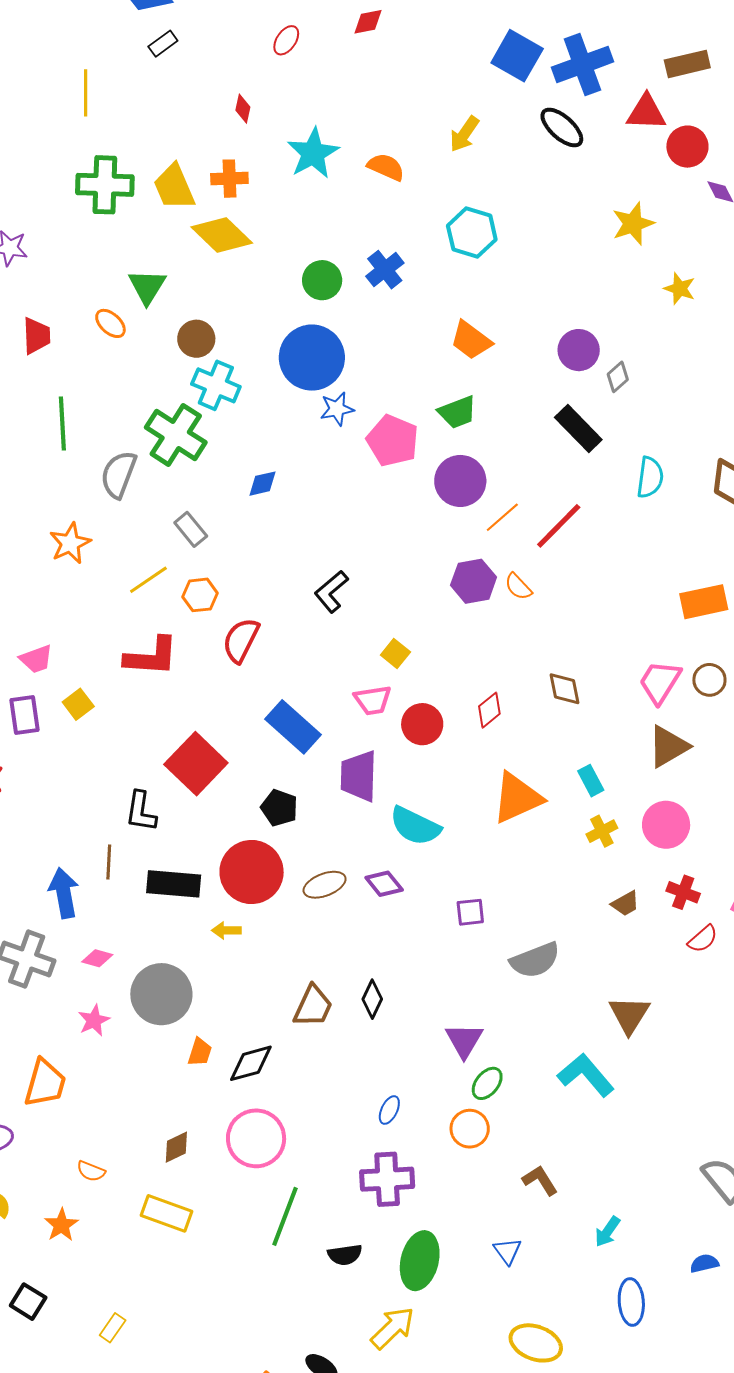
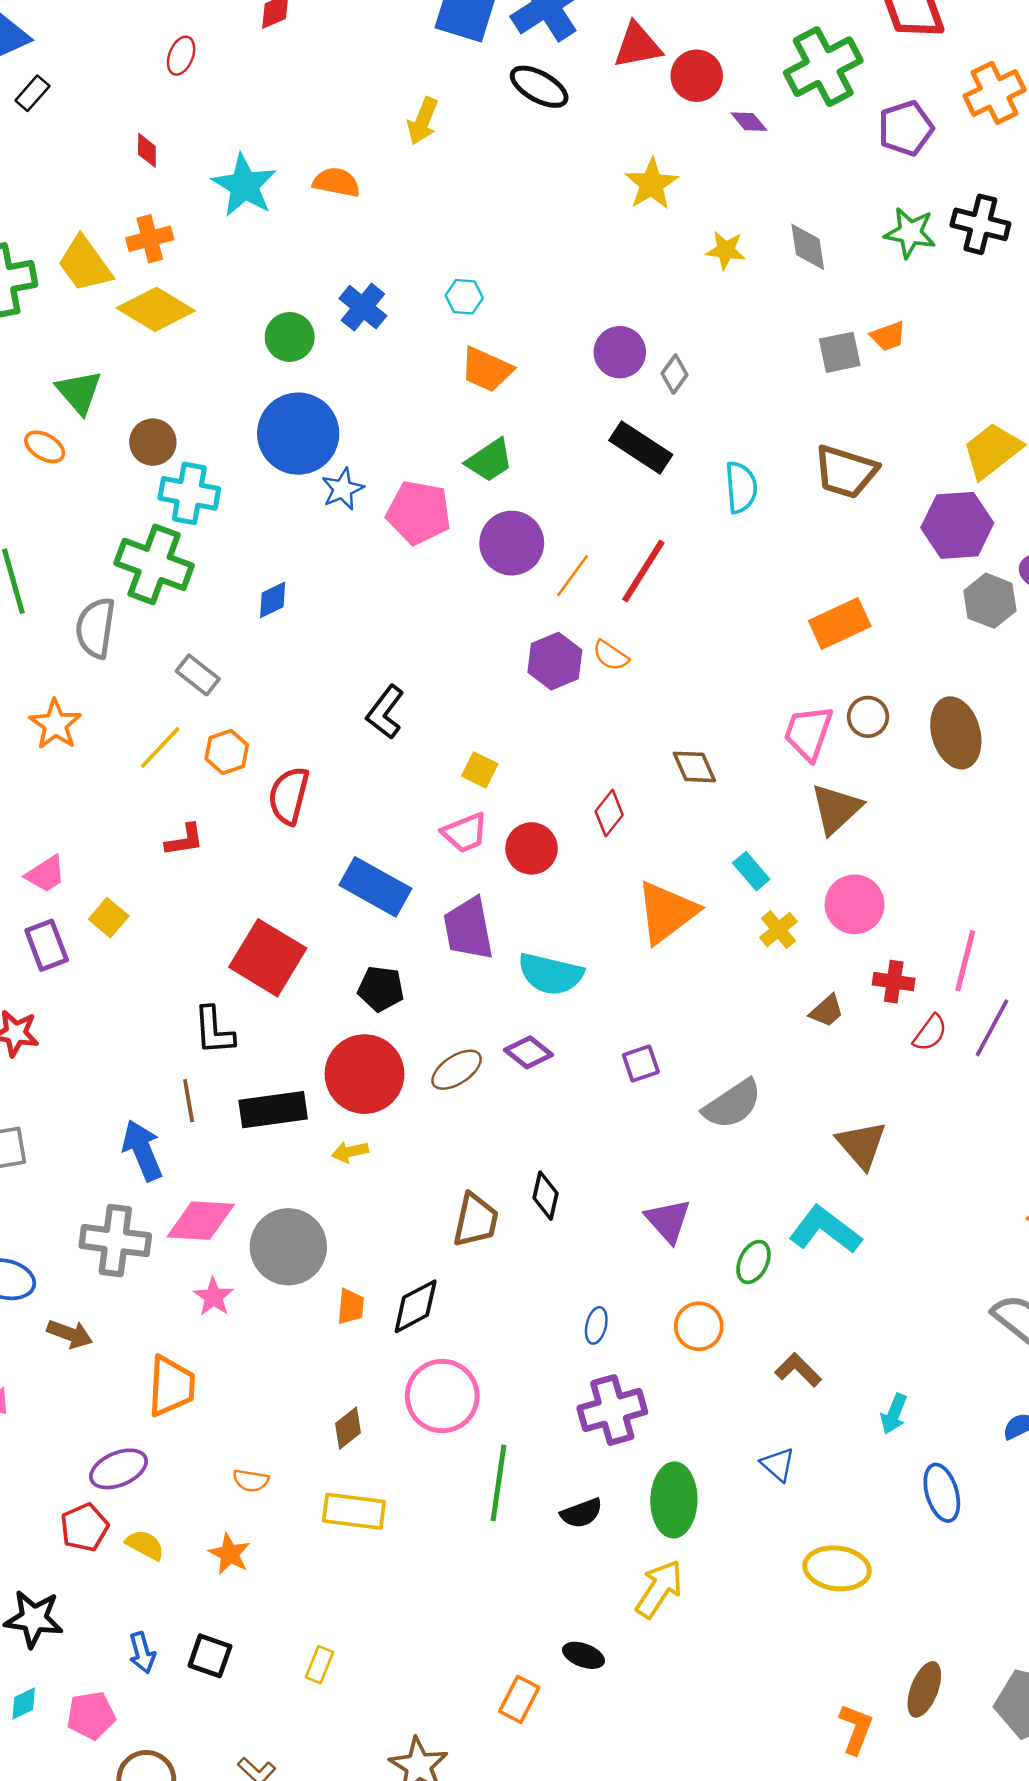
cyan hexagon: (472, 233) -> (464, 297), moved, size x0.6
red L-shape: (151, 657) -> (185, 840), size x0.6
pink diamond: (97, 958) -> (201, 1221), size x1.8
green ellipse: (487, 1083) -> (753, 1262), moved

